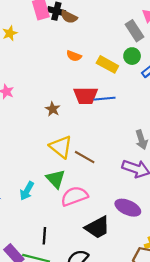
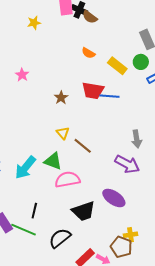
yellow triangle: (61, 147) -> (63, 133), size x0.6
green triangle: (56, 179) -> (53, 161), turned -36
cyan arrow: (27, 191) -> (25, 168), size x1.4

